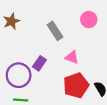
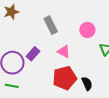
pink circle: (89, 20) -> (87, 30), moved

